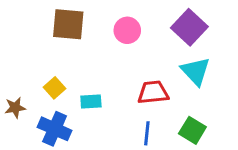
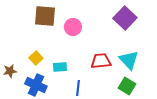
pink circle: (127, 30) -> (73, 27), moved
cyan triangle: (195, 71) -> (129, 60), moved
blue line: (147, 133) -> (78, 88), moved

